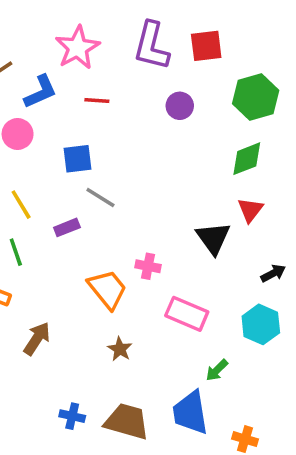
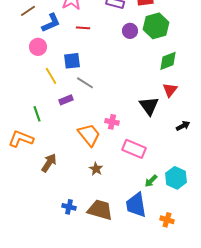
green hexagon: (256, 97) -> (156, 26), moved
yellow line: (21, 205) -> (51, 76), moved
cyan hexagon: (261, 324) -> (176, 178), moved

